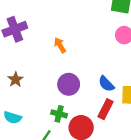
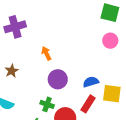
orange arrow: (60, 45) -> (46, 53), moved
blue semicircle: (106, 84) -> (91, 82), turned 112

